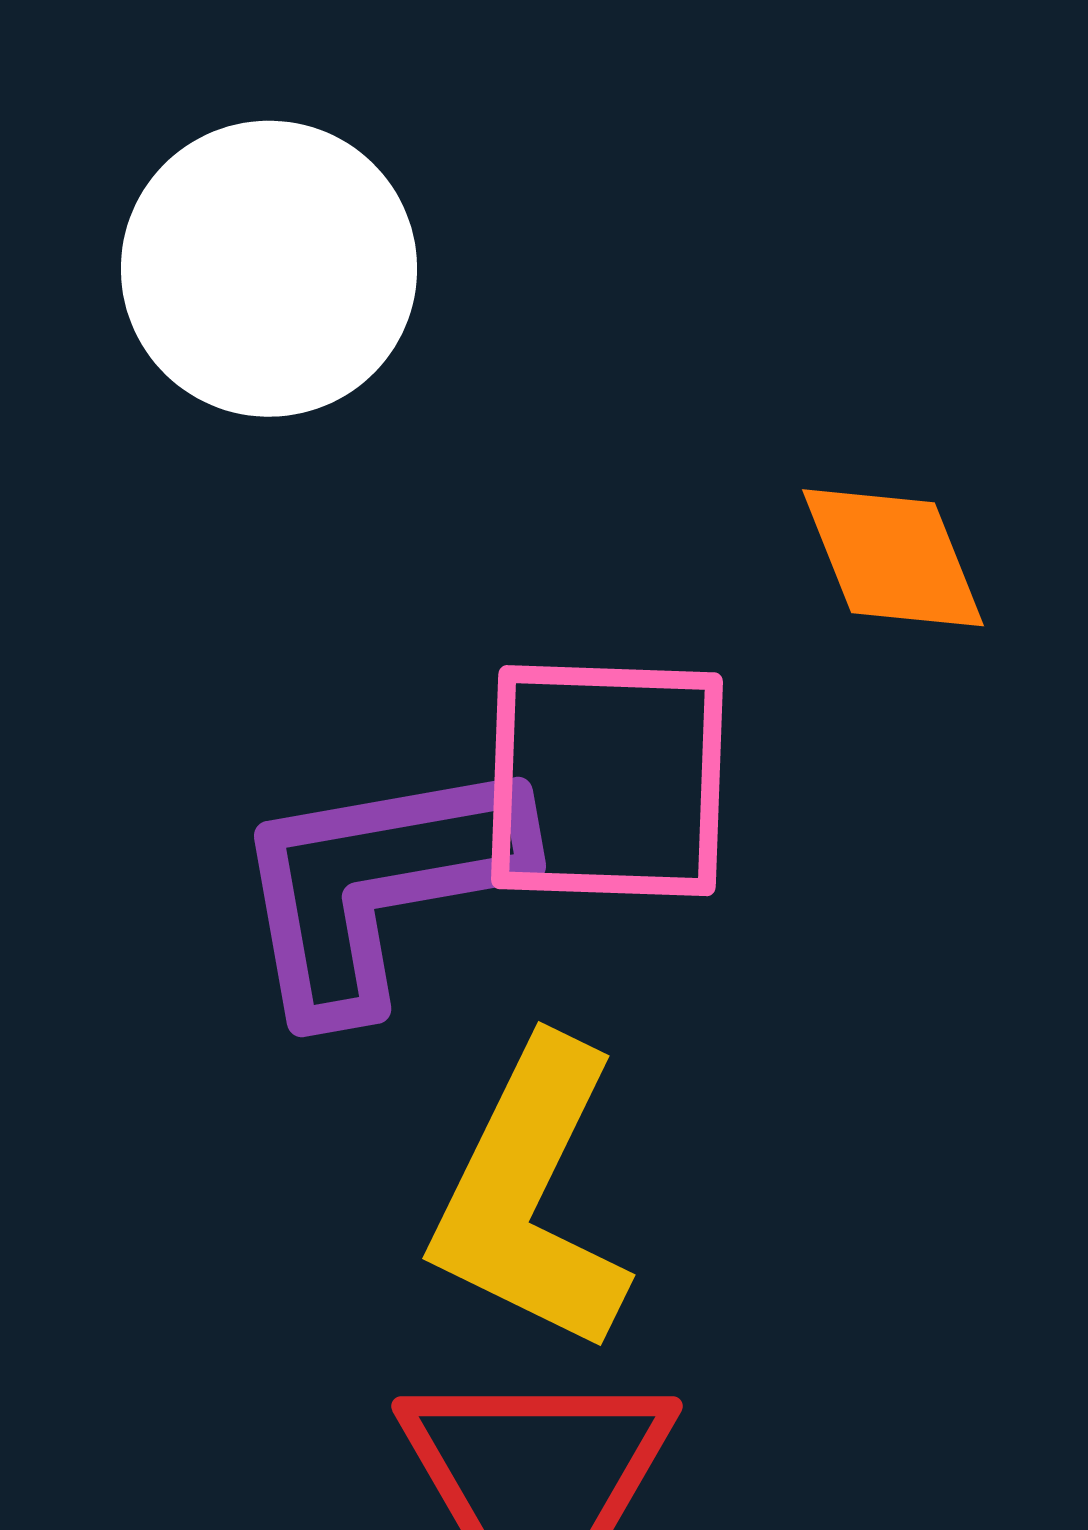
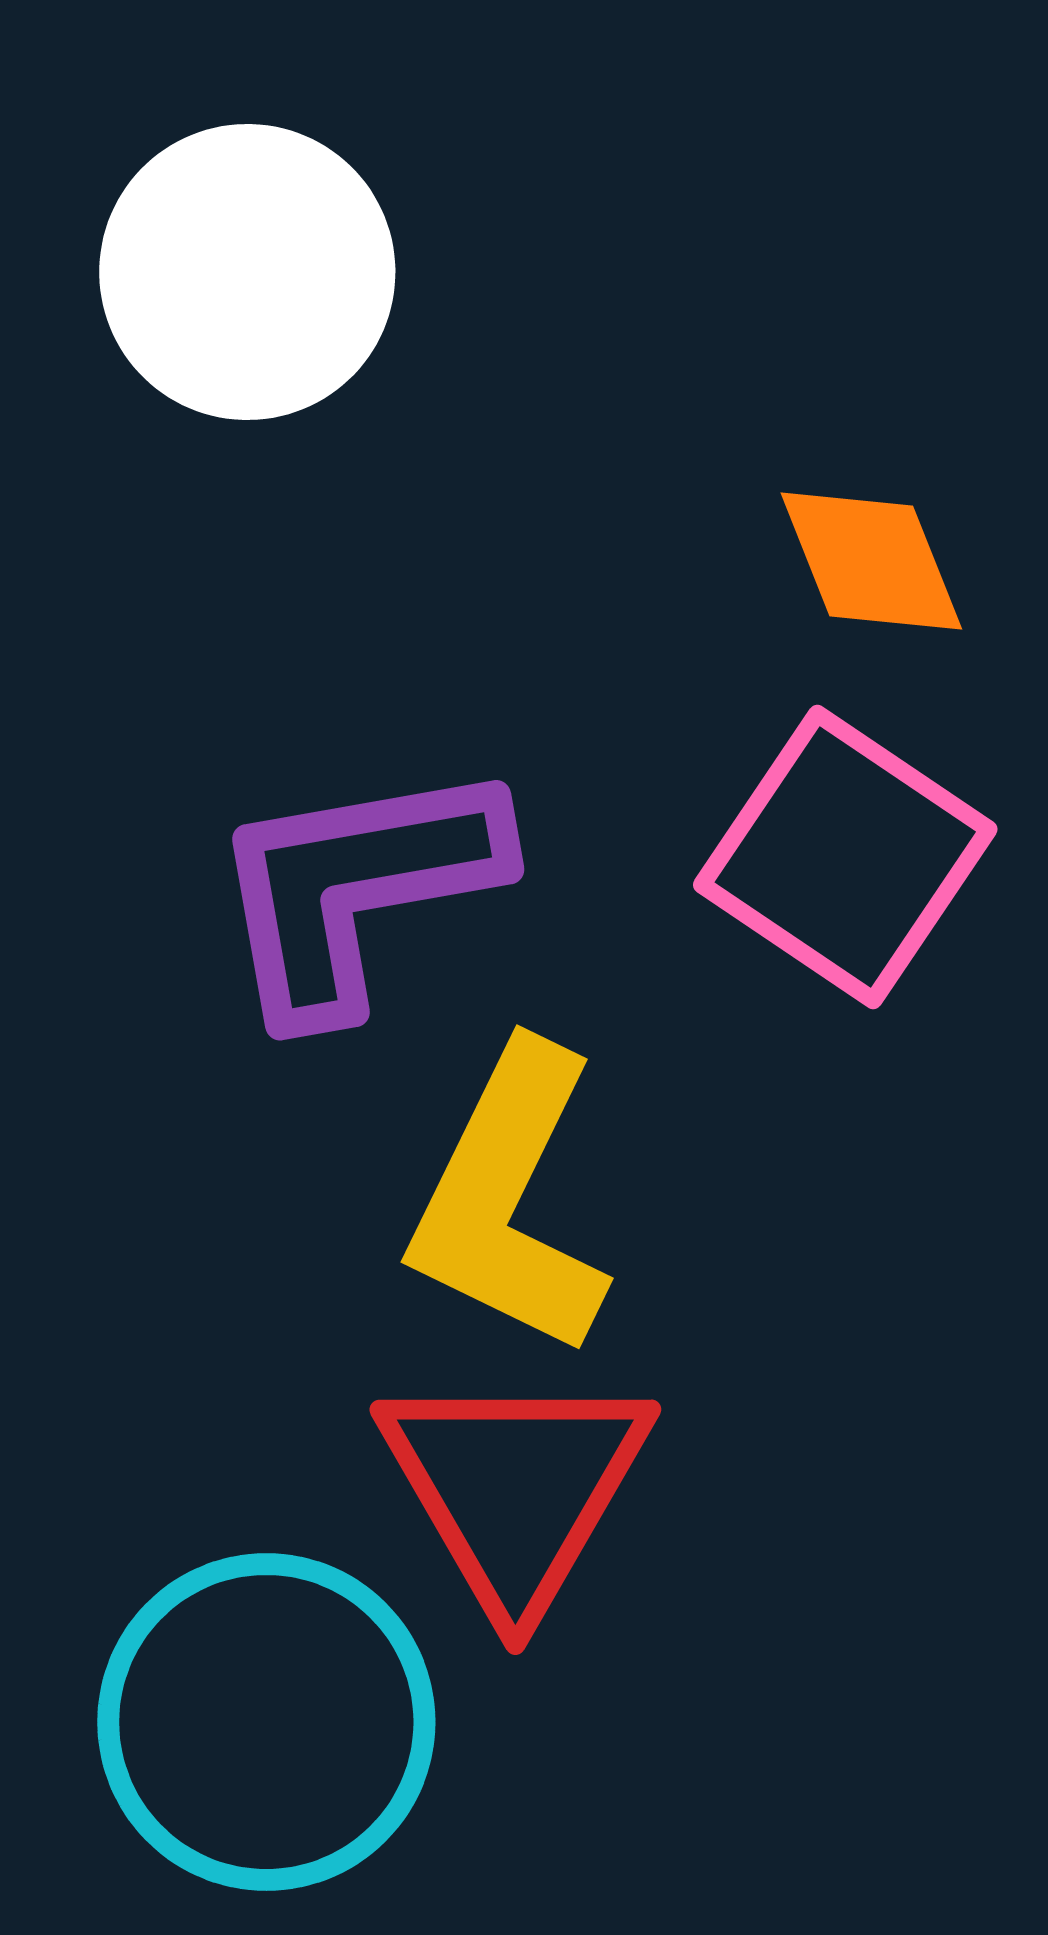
pink square: (607, 781) -> (845, 857), moved, turned 32

